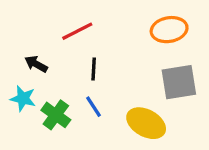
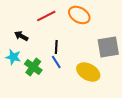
orange ellipse: (169, 30) -> (79, 15), moved, turned 40
black line: (94, 69) -> (56, 47), moved

